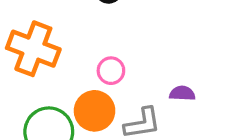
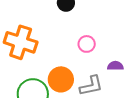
pink circle: (111, 71) -> (87, 44), moved

